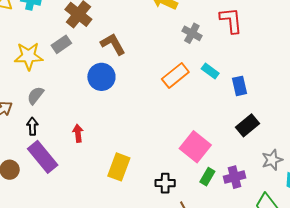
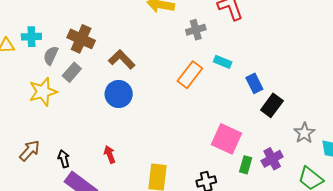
gray cross: (192, 33) -> (196, 30), turned -30
blue rectangle: (239, 86) -> (254, 83), moved
gray semicircle: (36, 95) -> (51, 56), moved

